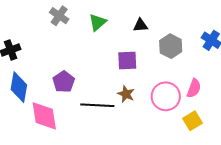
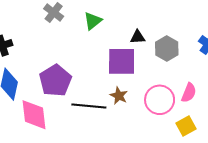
black triangle: (140, 25) -> (138, 37), moved
purple square: (127, 60) -> (122, 61), size x1.4
purple pentagon: (64, 82) -> (55, 80), size x1.4

